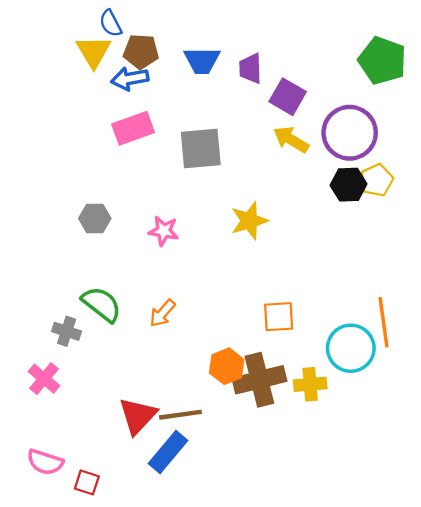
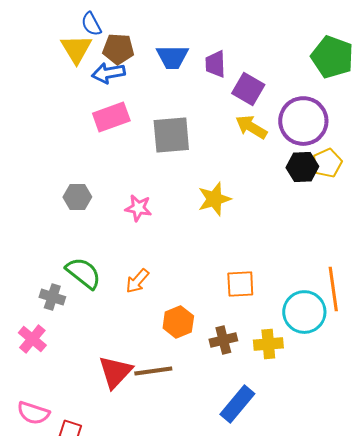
orange hexagon: (227, 366) -> (178, 322), moved
brown cross: (259, 380) -> (223, 340), size x0.6
blue rectangle: (168, 452) -> (237, 404), moved

